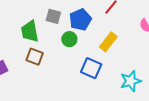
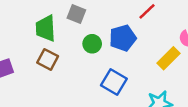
blue pentagon: (80, 20) -> (123, 38), moved
yellow rectangle: (108, 42) -> (168, 58), moved

